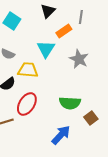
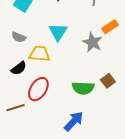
orange rectangle: (64, 31) -> (110, 27), moved
brown square: (91, 118) -> (108, 81), moved

